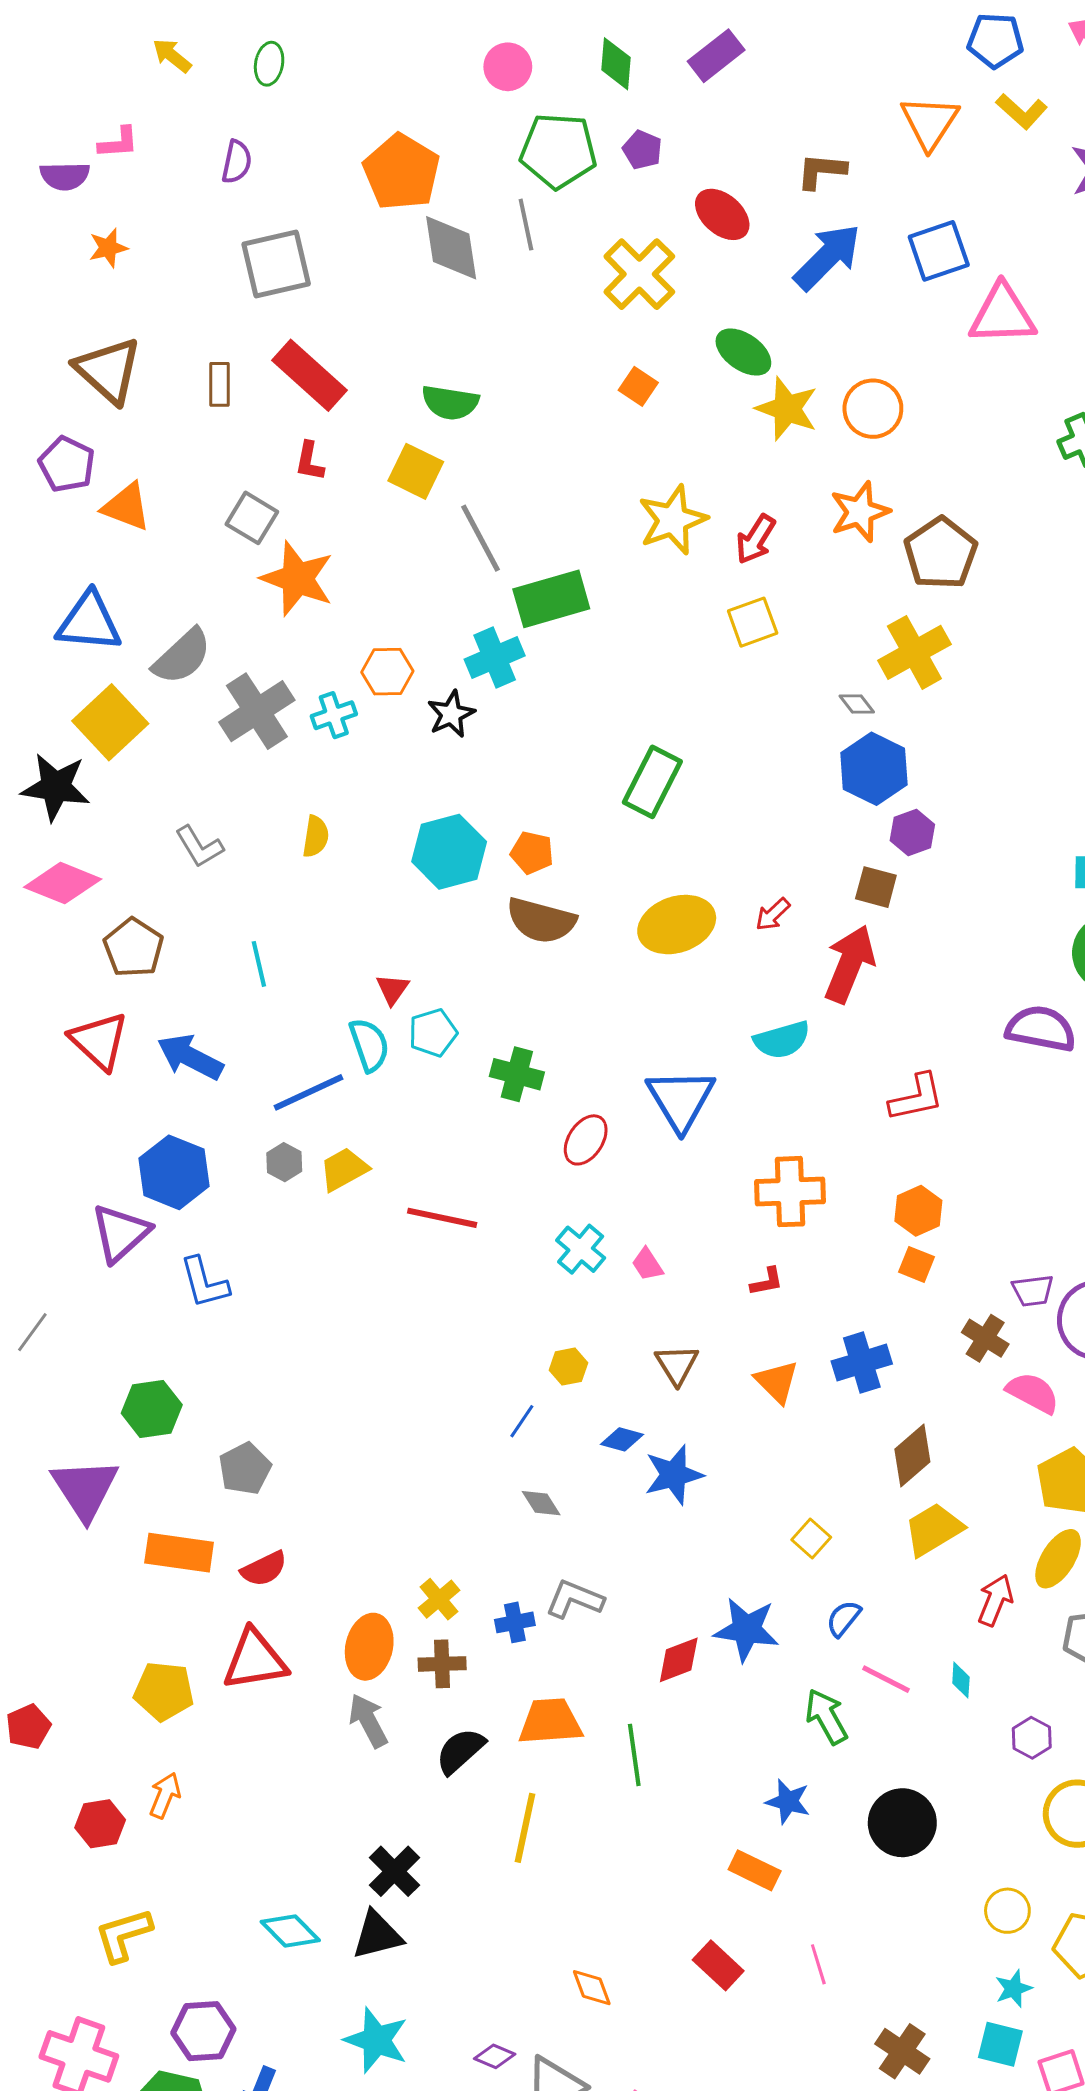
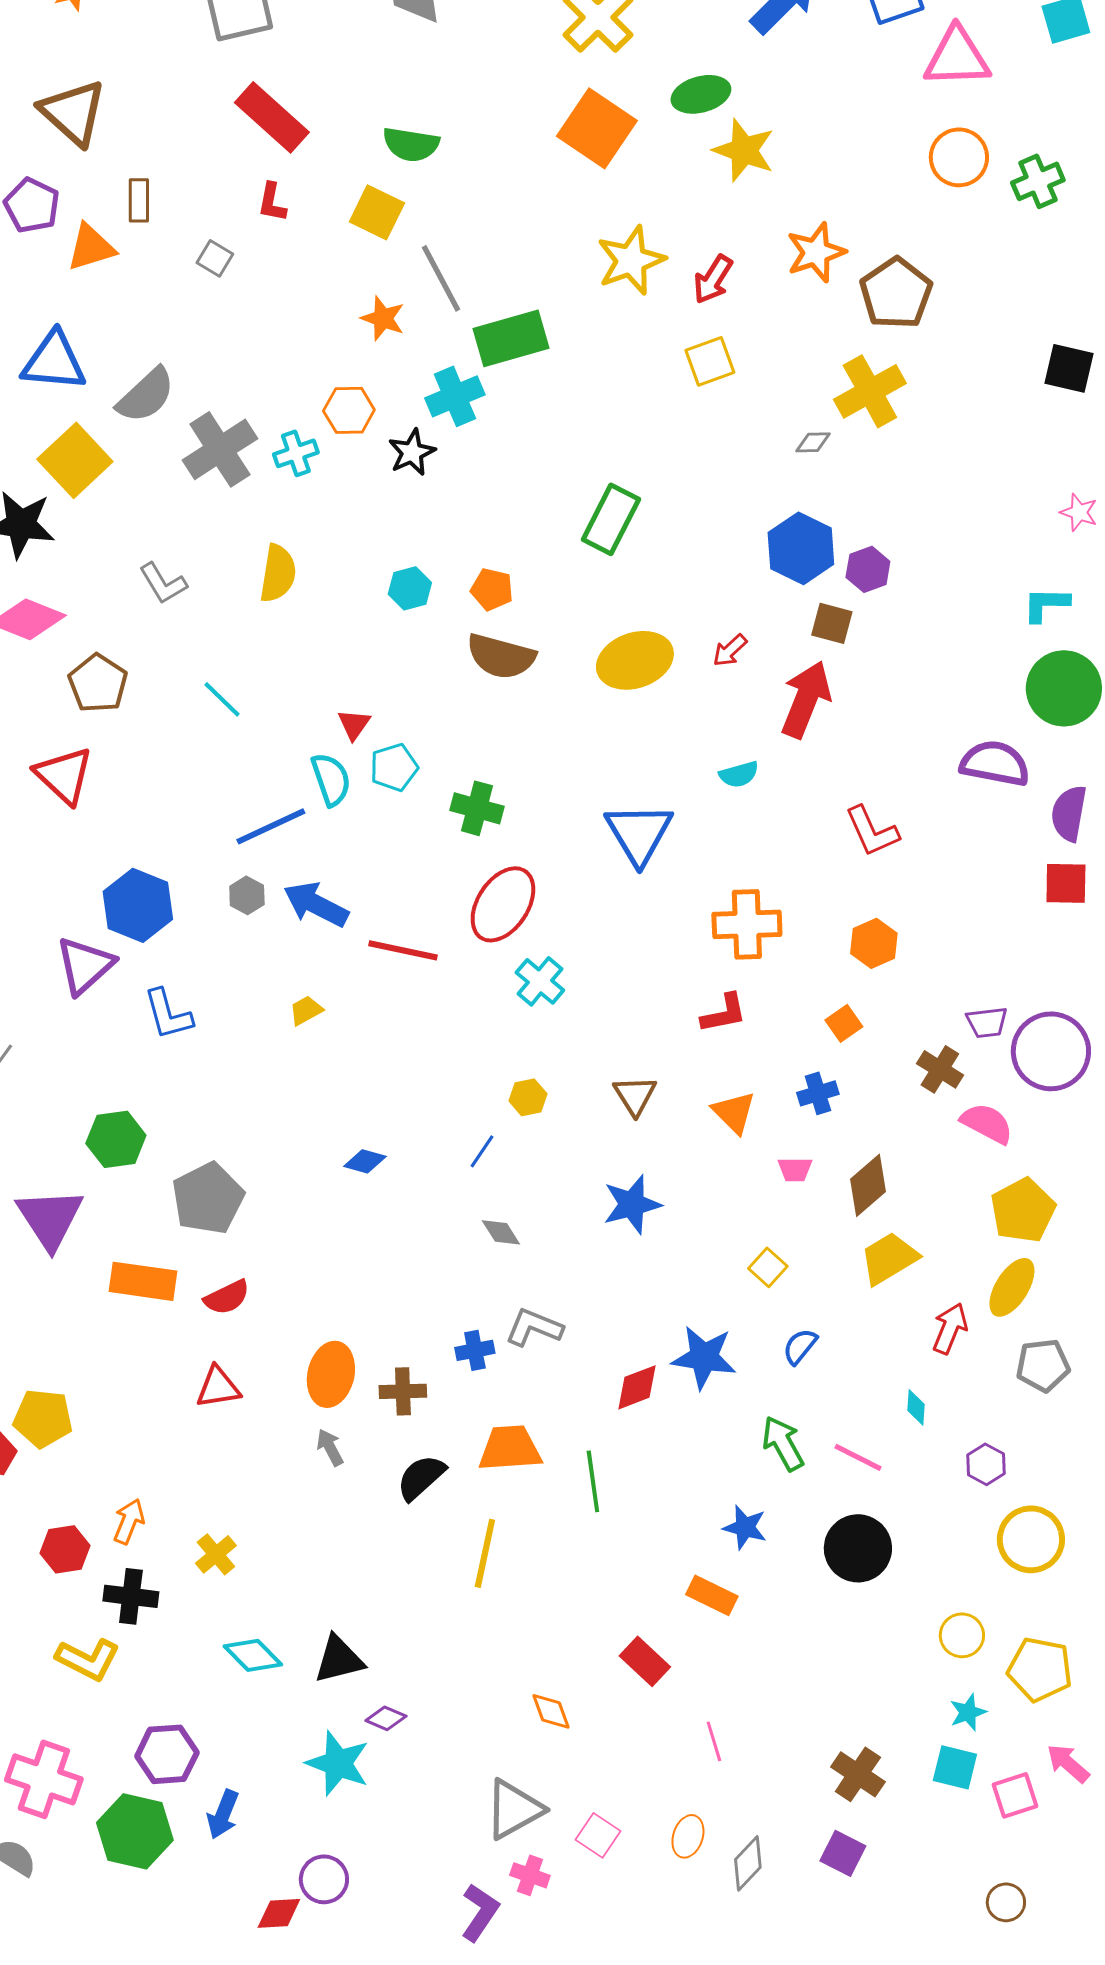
green ellipse: (743, 352) -> (701, 94), turned -50
brown rectangle: (219, 384) -> (139, 200), moved
orange square: (638, 386) -> (597, 128), size x2.0
orange circle: (873, 409) -> (959, 157), moved
orange triangle: (126, 507) -> (91, 247), turned -38
gray square: (252, 518) -> (215, 258), size x0.7
orange star: (297, 579) -> (383, 318), moved, size x0.6
gray diamond: (857, 704) -> (813, 442), turned -54
blue hexagon: (874, 769) -> (801, 548), moved
yellow semicircle: (316, 837) -> (278, 573), size x1.4
cyan hexagon: (449, 852) -> (410, 588), size x0.6
cyan line: (259, 964) -> (222, 699), turned -33
cyan semicircle: (782, 1040) -> (739, 774), size x0.7
blue arrow: (190, 1057) -> (316, 904), moved
red L-shape: (916, 1097) -> (872, 831), turned 78
red ellipse: (586, 1140) -> (503, 904), moved, size x1.5
yellow trapezoid: (344, 1169) -> (306, 1010), moved, size x0.7
pink trapezoid: (647, 1264) -> (795, 1169), moved, turned -57
orange square: (916, 1264) -> (844, 1023), moved, turned 33
red L-shape: (767, 1282) -> (724, 1013), size x1.4
blue cross: (862, 1362) -> (818, 1093), size x0.7
blue diamond: (622, 1439) -> (365, 1161), moved
gray pentagon: (245, 1469) -> (208, 1198), size x1.4
yellow cross: (439, 1599) -> (216, 1554), moved
red triangle: (255, 1660) -> (218, 1387), size x0.7
pink line: (886, 1679) -> (858, 1457), moved
yellow pentagon: (164, 1691) -> (43, 1418), moved
gray arrow: (368, 1721) -> (330, 1447), size x0.7
black cross: (394, 1871) -> (131, 1596), moved, turned -38
yellow L-shape: (123, 1935) -> (88, 1659), turned -136
pink line: (818, 1964) -> (714, 1741), moved
red rectangle: (718, 1965) -> (645, 1661), moved
purple diamond: (495, 2056) -> (386, 1718), moved

